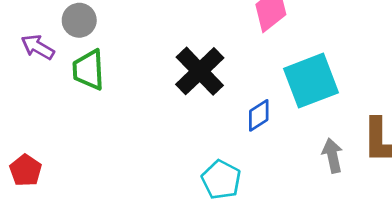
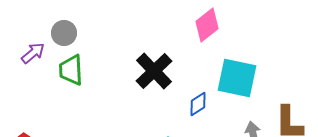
purple arrow: (38, 47) -> (33, 53), turned 110
cyan square: (311, 81) -> (237, 78), turned 33

